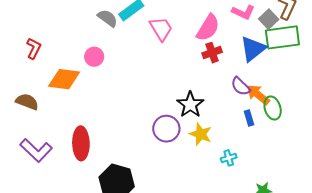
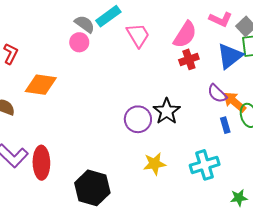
pink circle: (94, 57) -> (79, 42), moved
purple circle: (166, 129) -> (138, 119), moved
yellow star: (201, 134) -> (155, 164), moved, turned -30
red ellipse: (81, 143) -> (41, 163), moved
cyan cross: (229, 158) -> (205, 165), size x1.8

